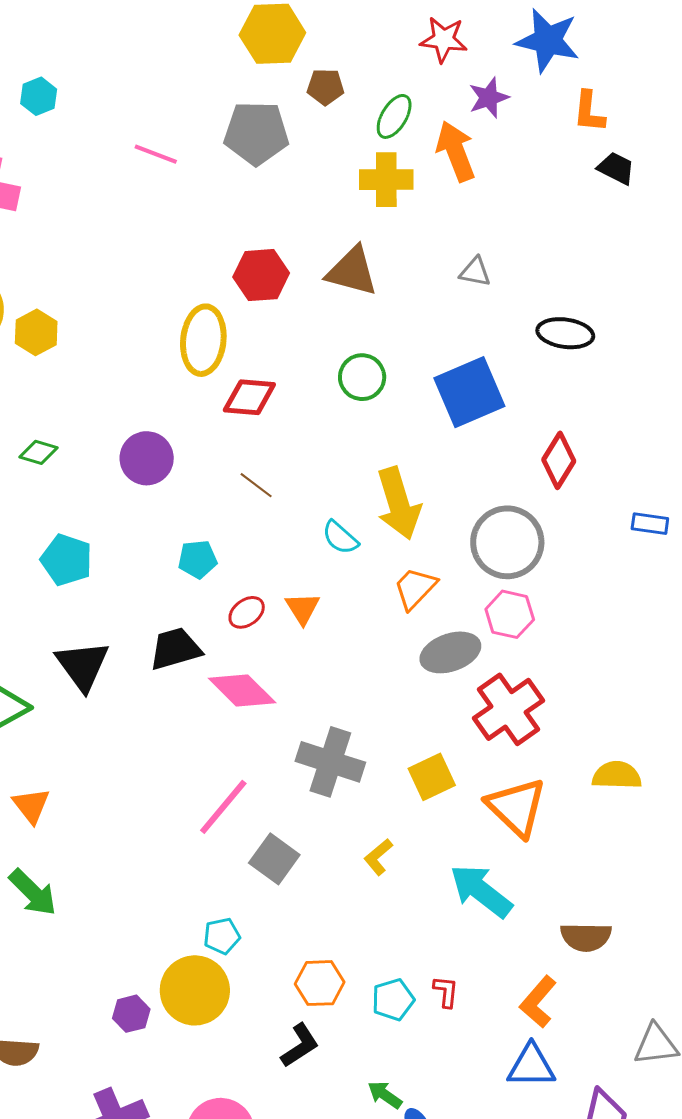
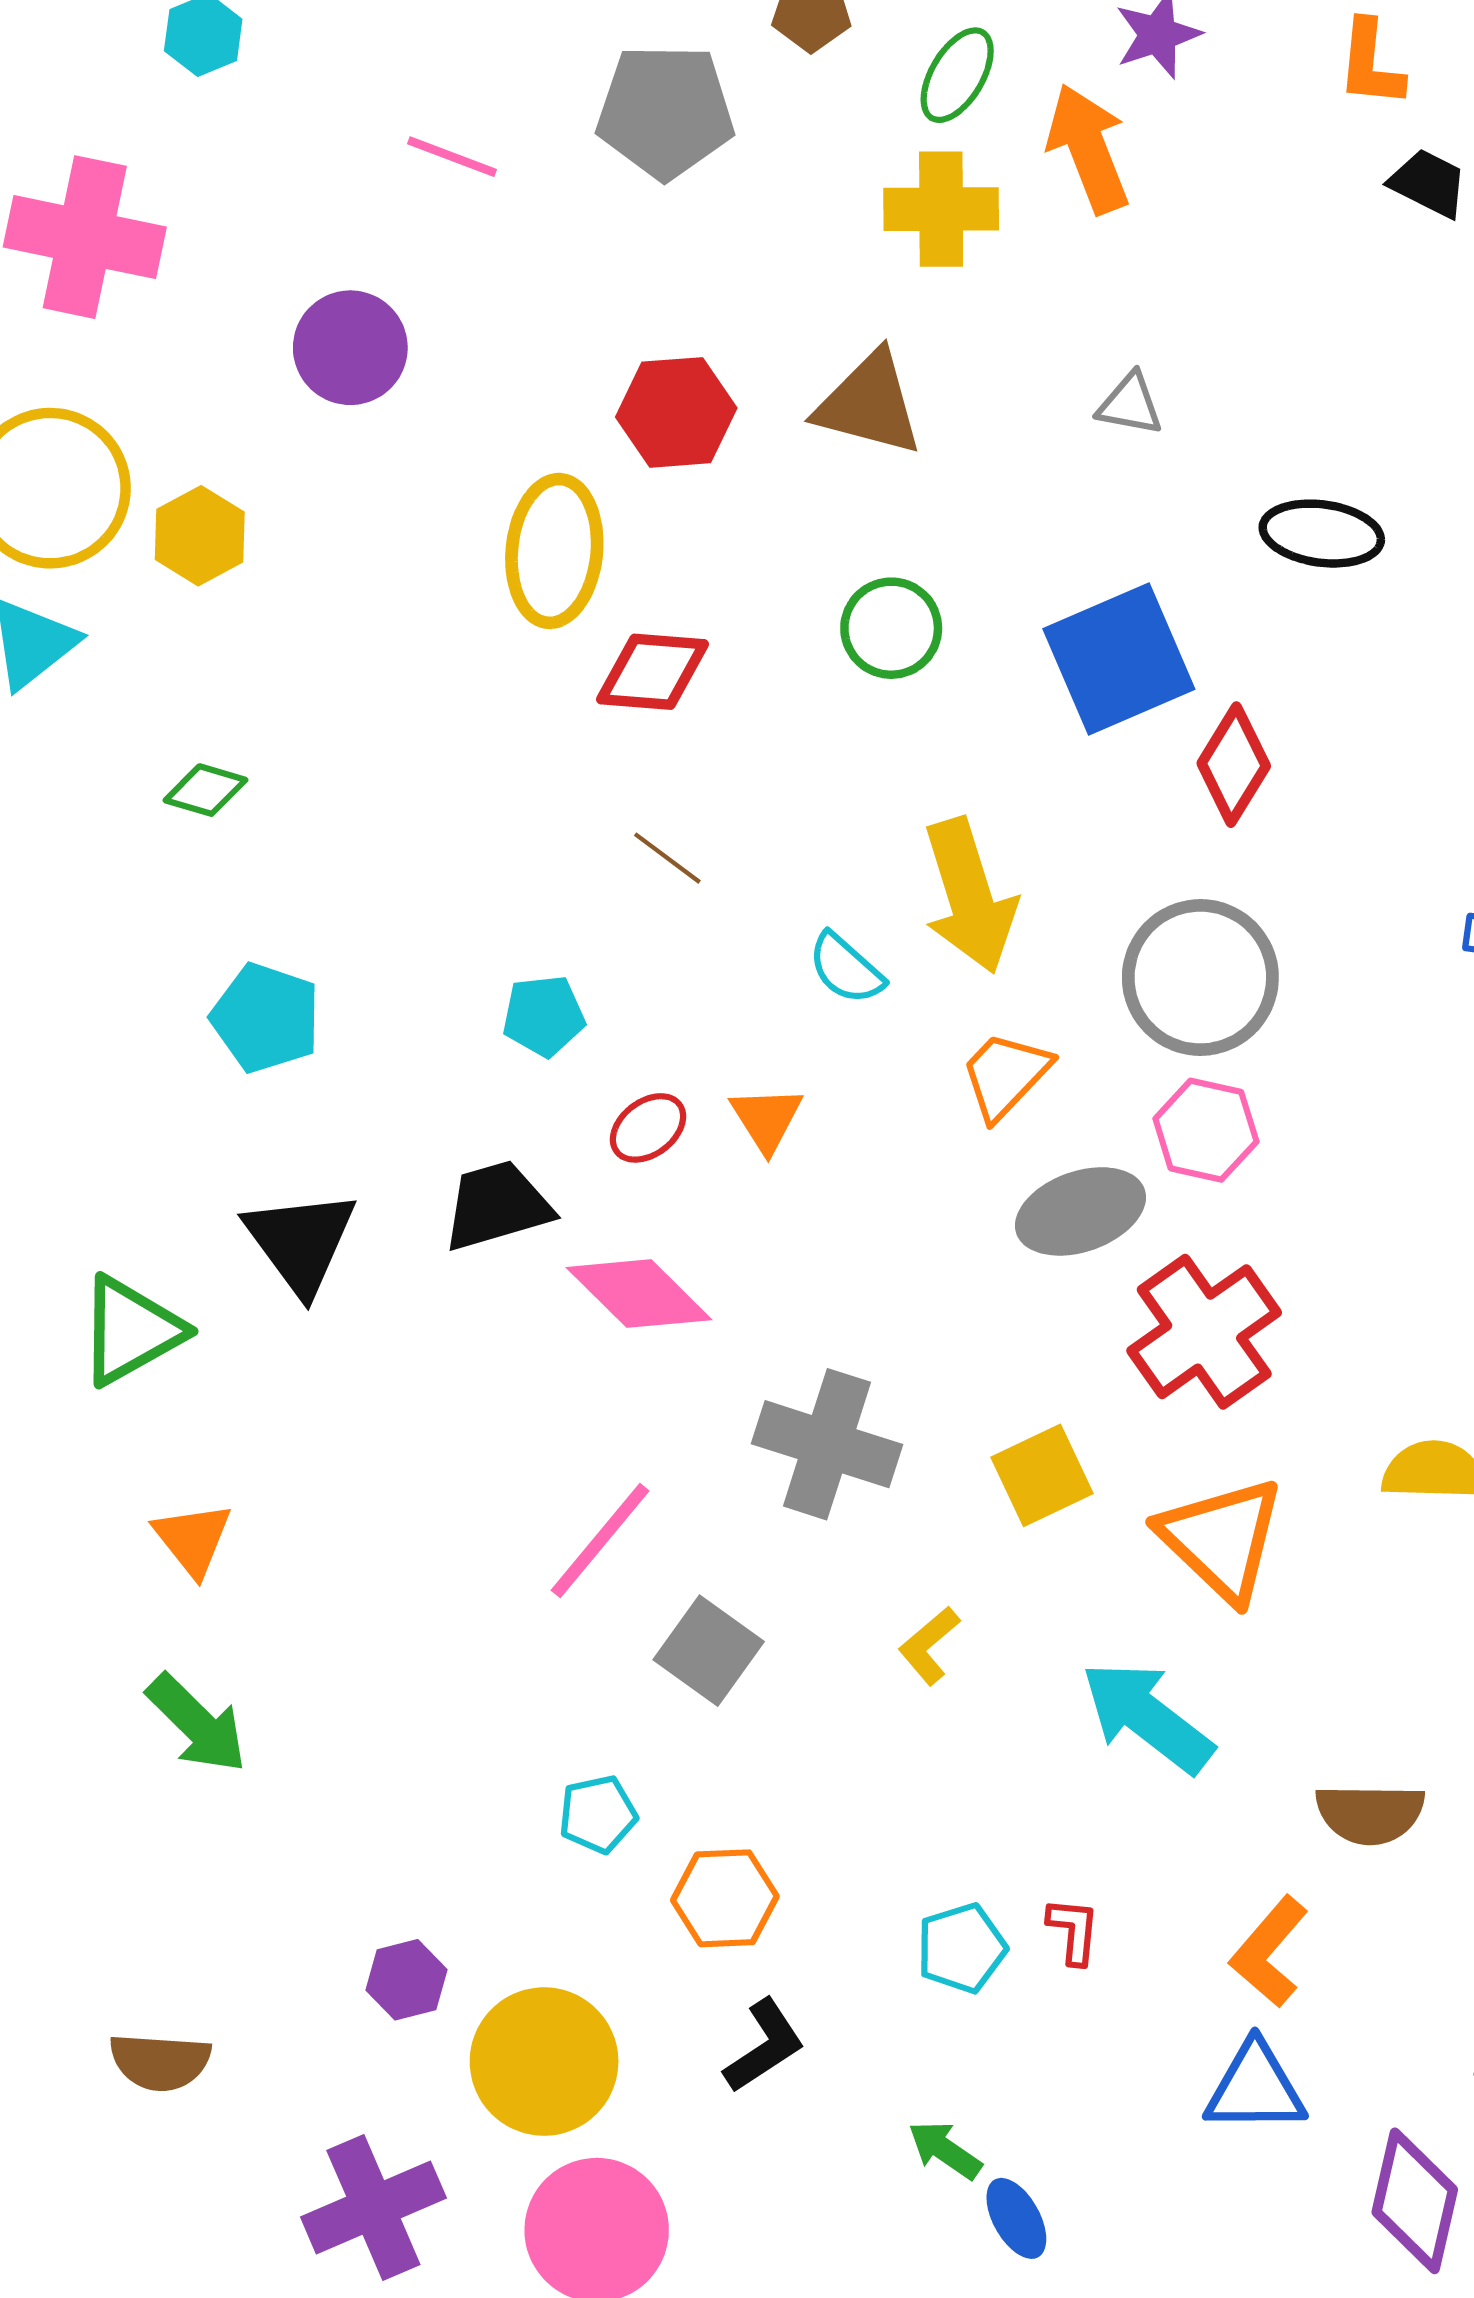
purple circle: (147, 458) -> (350, 348), moved
red diamond: (559, 460) -> (1234, 765), moved
orange hexagon: (320, 983) -> (725, 1898), moved
yellow circle: (195, 990) -> (544, 2062), moved

